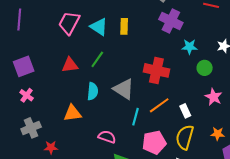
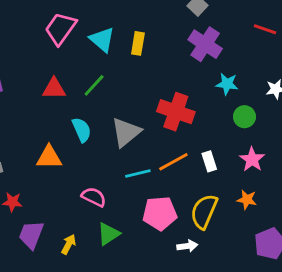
gray triangle: (124, 89) -> (126, 132), turned 40
cyan semicircle: (93, 91) -> (82, 130), turned -36
white rectangle: (185, 111) -> (209, 161), moved
cyan line: (136, 117) -> (138, 174), turned 54
orange star: (218, 134) -> (247, 200), moved

